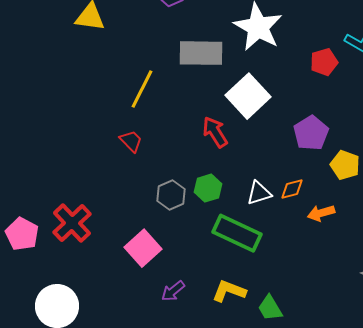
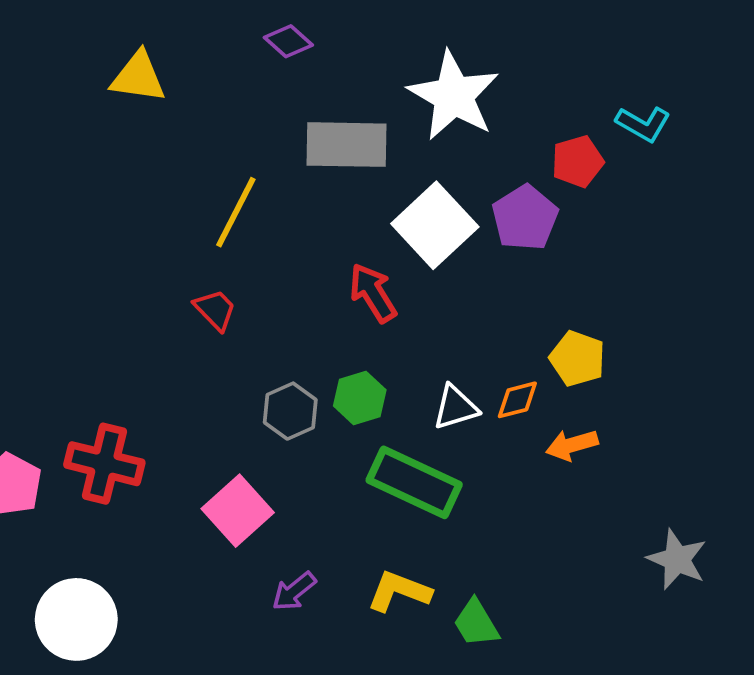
purple pentagon: (311, 133) -> (525, 218), moved
yellow pentagon: (345, 165) -> (577, 359), moved
red cross: (72, 223) -> (104, 464), turned -33

